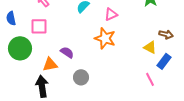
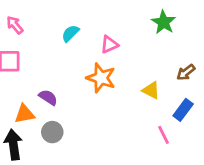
brown arrow: (166, 34) -> (186, 72), turned 128
yellow triangle: (150, 47) -> (151, 90), moved
gray circle: (81, 77) -> (52, 132), moved

